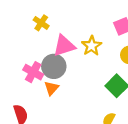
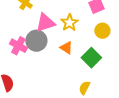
orange triangle: (52, 88) -> (66, 48), moved, turned -40

